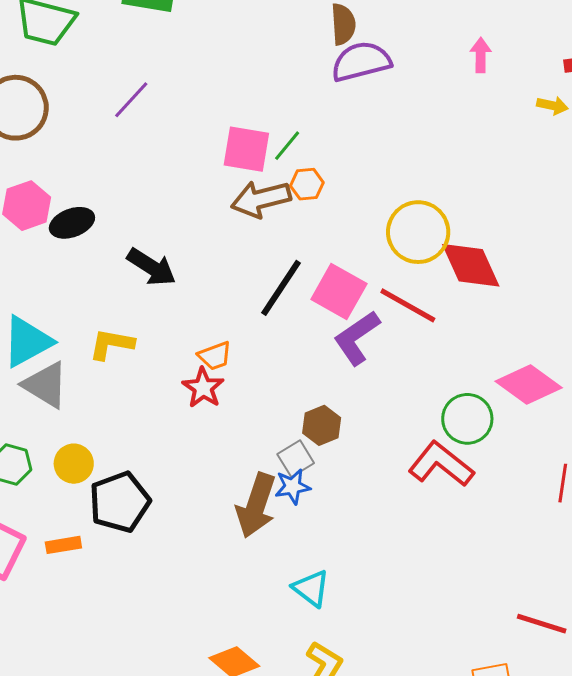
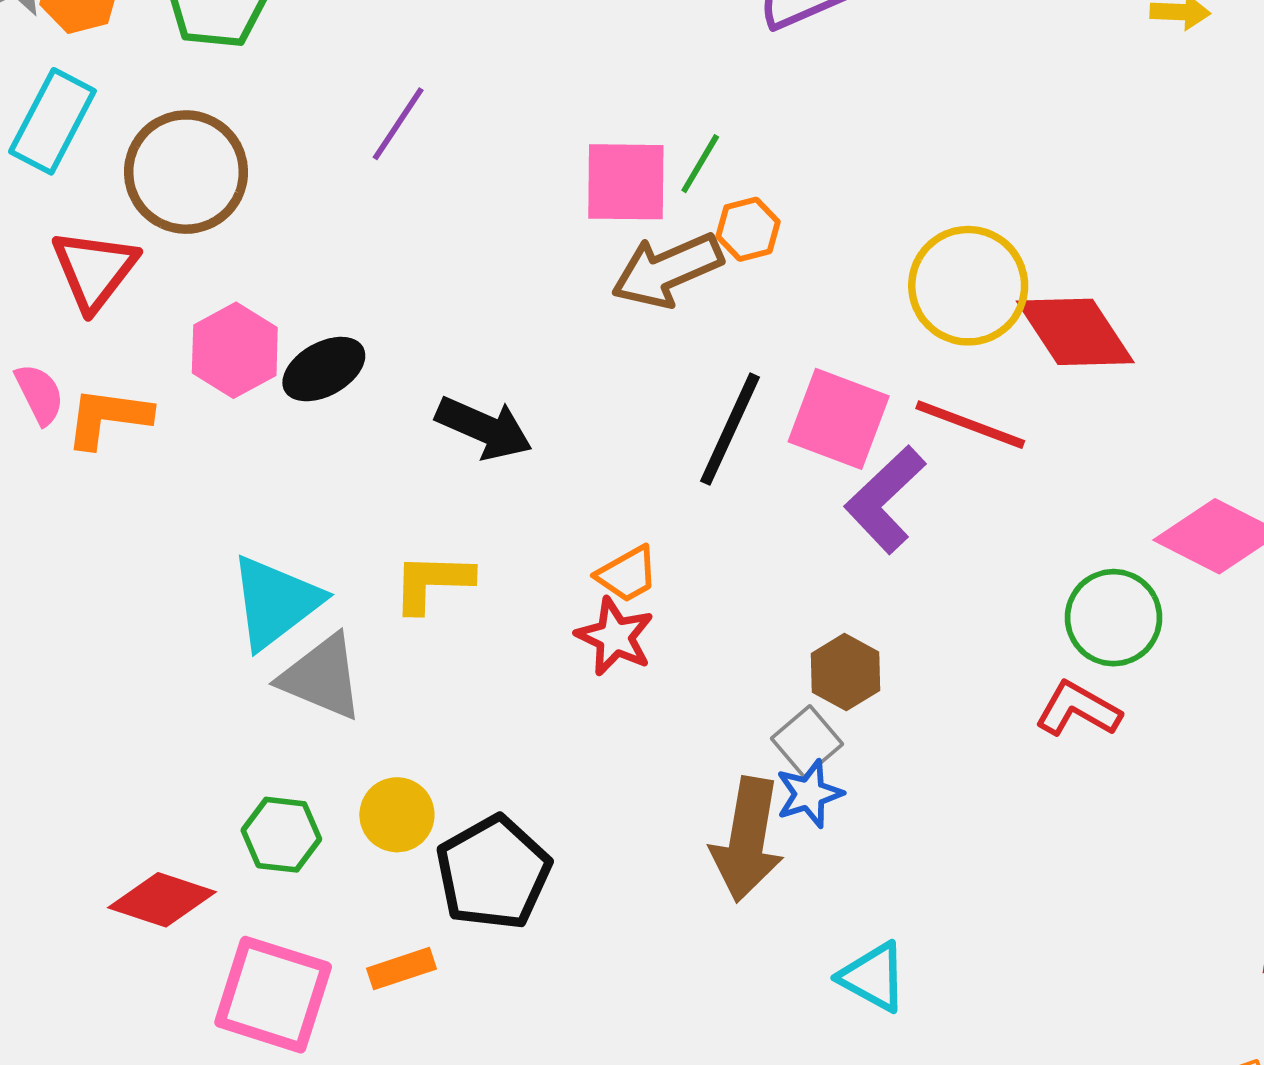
red L-shape: (441, 464) -> (1078, 709), size x0.7

